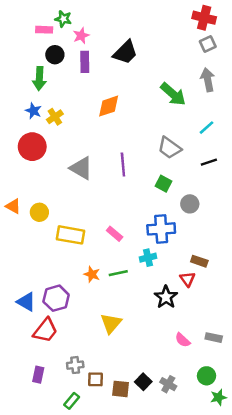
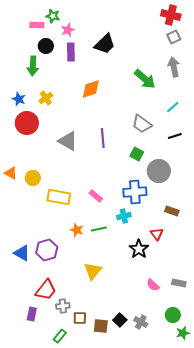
blue star: (33, 111) -> (19, 99), moved
gray circle: (190, 204) -> (159, 171), size x1.5
brown rectangle: (199, 261) -> (172, 211), moved
red trapezoid: (45, 330) -> (46, 290), moved

